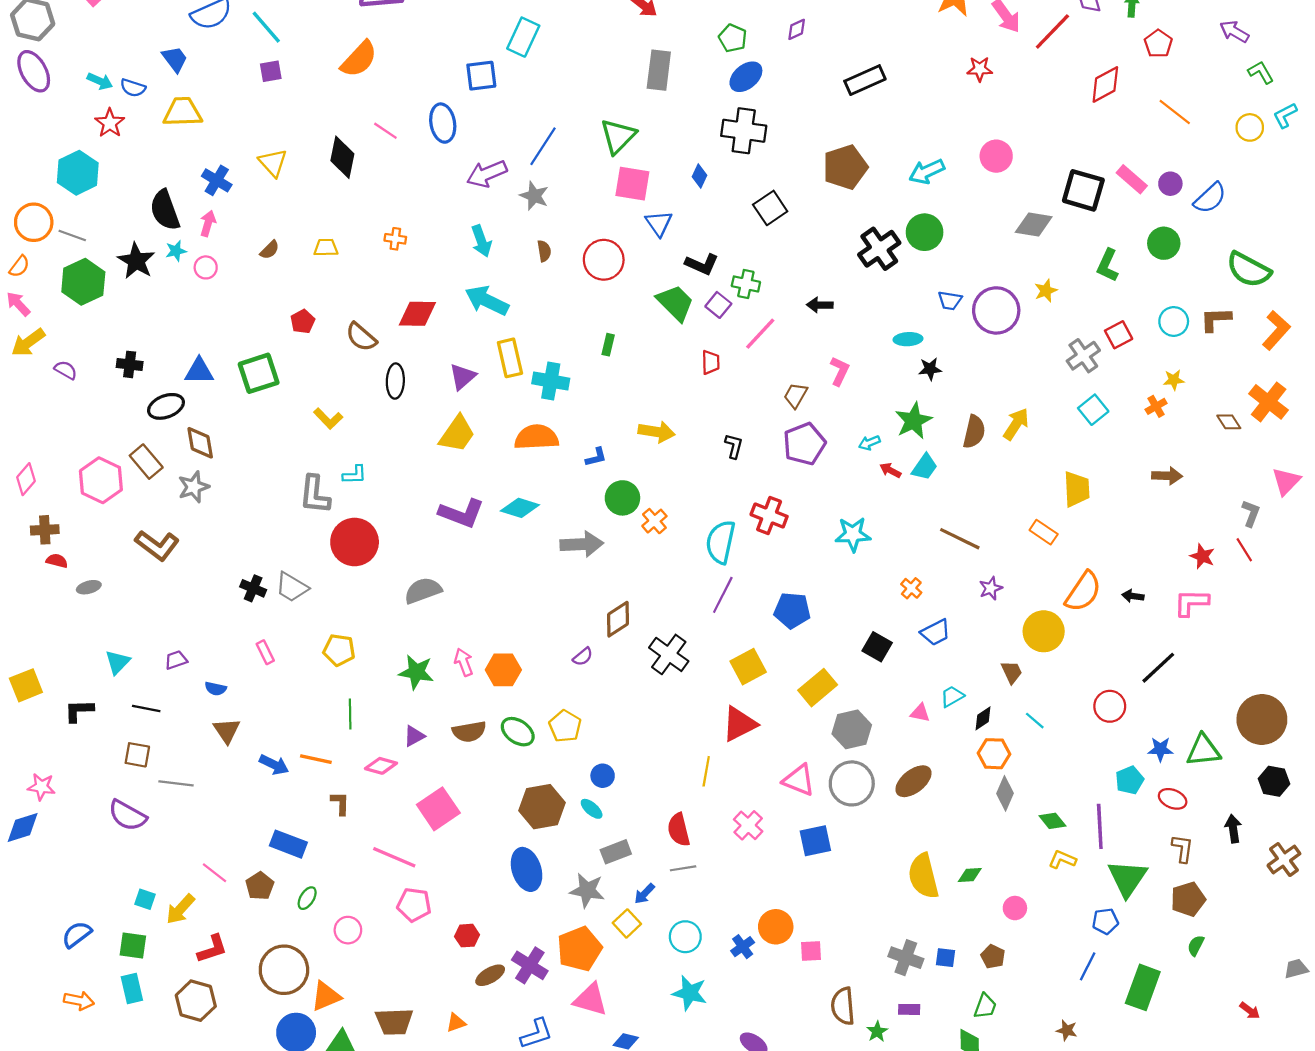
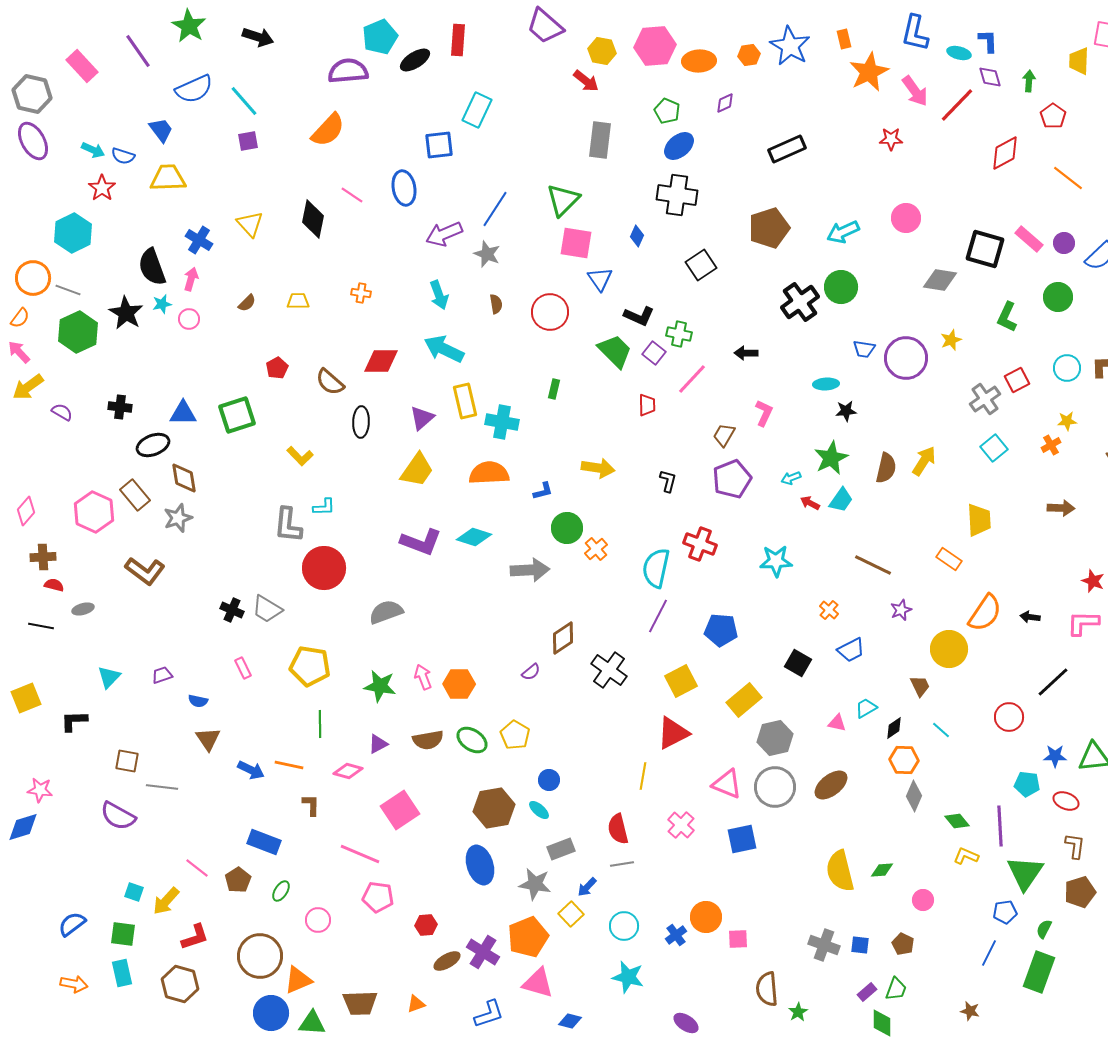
yellow pentagon: (339, 650) -> (310, 666), size x1.4
black line: (146, 708) -> (41, 626), moved
cyan pentagon: (1130, 780) -> (1027, 784), turned 30
green semicircle: (1196, 946) -> (1044, 929), moved
purple rectangle: (909, 1009) -> (867, 992), moved, turned -42

